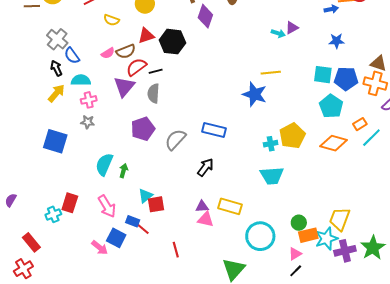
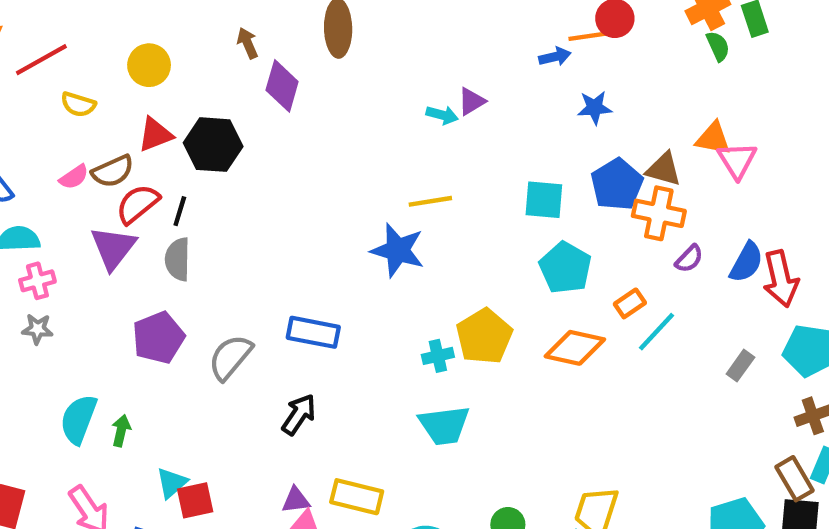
blue star: (337, 41) -> (595, 108), moved
black line: (156, 71) -> (180, 211), turned -56
blue pentagon: (346, 79) -> (617, 184), moved, turned -30

